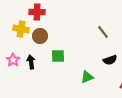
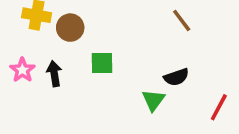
black semicircle: (110, 60) -> (176, 77), moved
green triangle: (87, 77) -> (153, 100), turned -32

